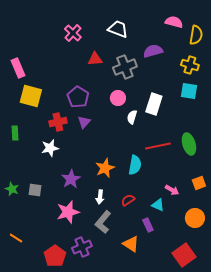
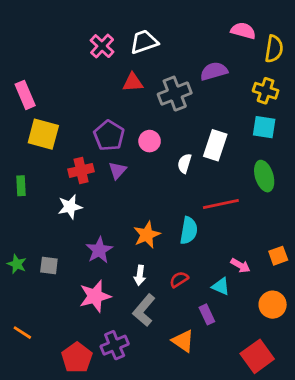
white trapezoid: (118, 29) -> (144, 42), moved, turned -40
pink circle: (118, 98) -> (150, 141), moved
green ellipse: (189, 144) -> (264, 176), moved

